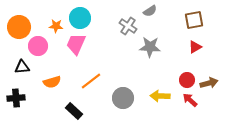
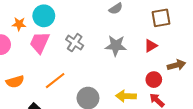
gray cross: (128, 26) -> (75, 43), moved
red triangle: (195, 47) -> (151, 46), moved
brown arrow: (209, 83) -> (176, 65), moved

